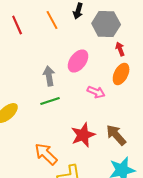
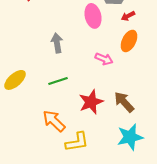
red arrow: (120, 49) -> (128, 16), turned -96
pink ellipse: (78, 61) -> (93, 16), moved, turned -50
green line: (50, 101) -> (58, 81), moved

